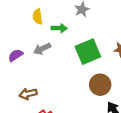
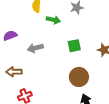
gray arrow: (42, 49) -> (35, 48), moved
green square: (88, 52) -> (74, 46), size x0.6

